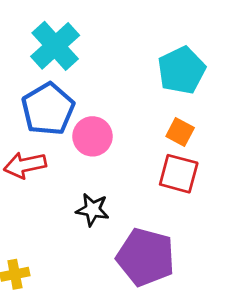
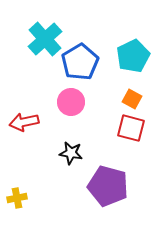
blue pentagon: (48, 109) -> (80, 62), moved

